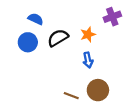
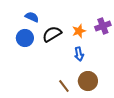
purple cross: (112, 17) -> (103, 26), moved
brown line: (71, 96) -> (64, 86), turned 32

